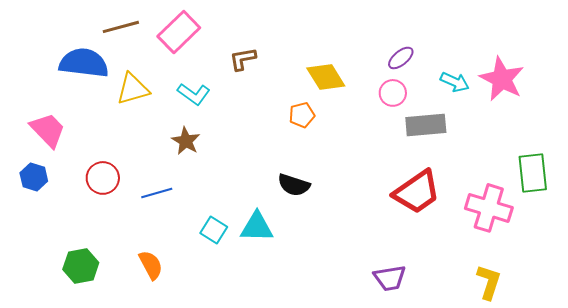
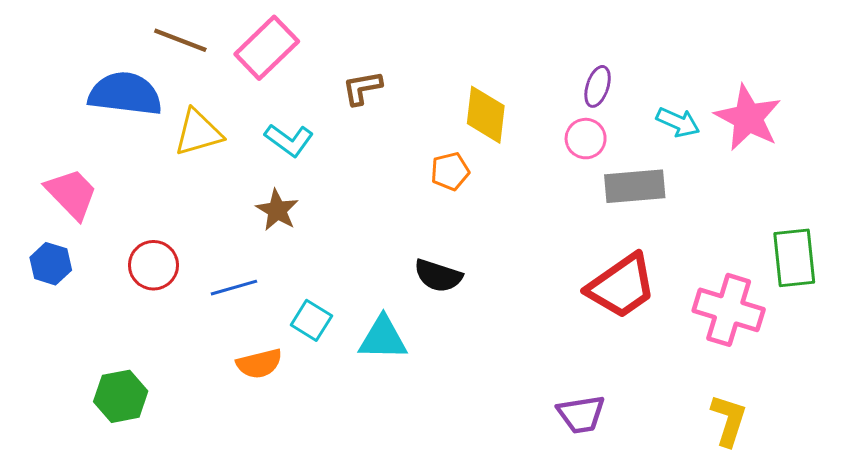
brown line: (121, 27) -> (180, 40), turned 36
purple ellipse: (401, 58) -> (598, 86), turned -32
yellow diamond: (326, 77) -> (486, 115), turned 39
cyan square: (214, 230) -> (311, 320), moved
orange semicircle: (151, 265) -> (259, 364), moved, turned 104

